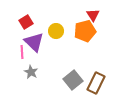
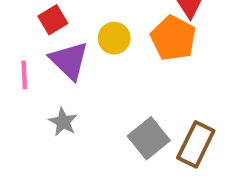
orange pentagon: (85, 31) -> (173, 38), turned -30
pink line: (22, 52) -> (24, 75), moved

